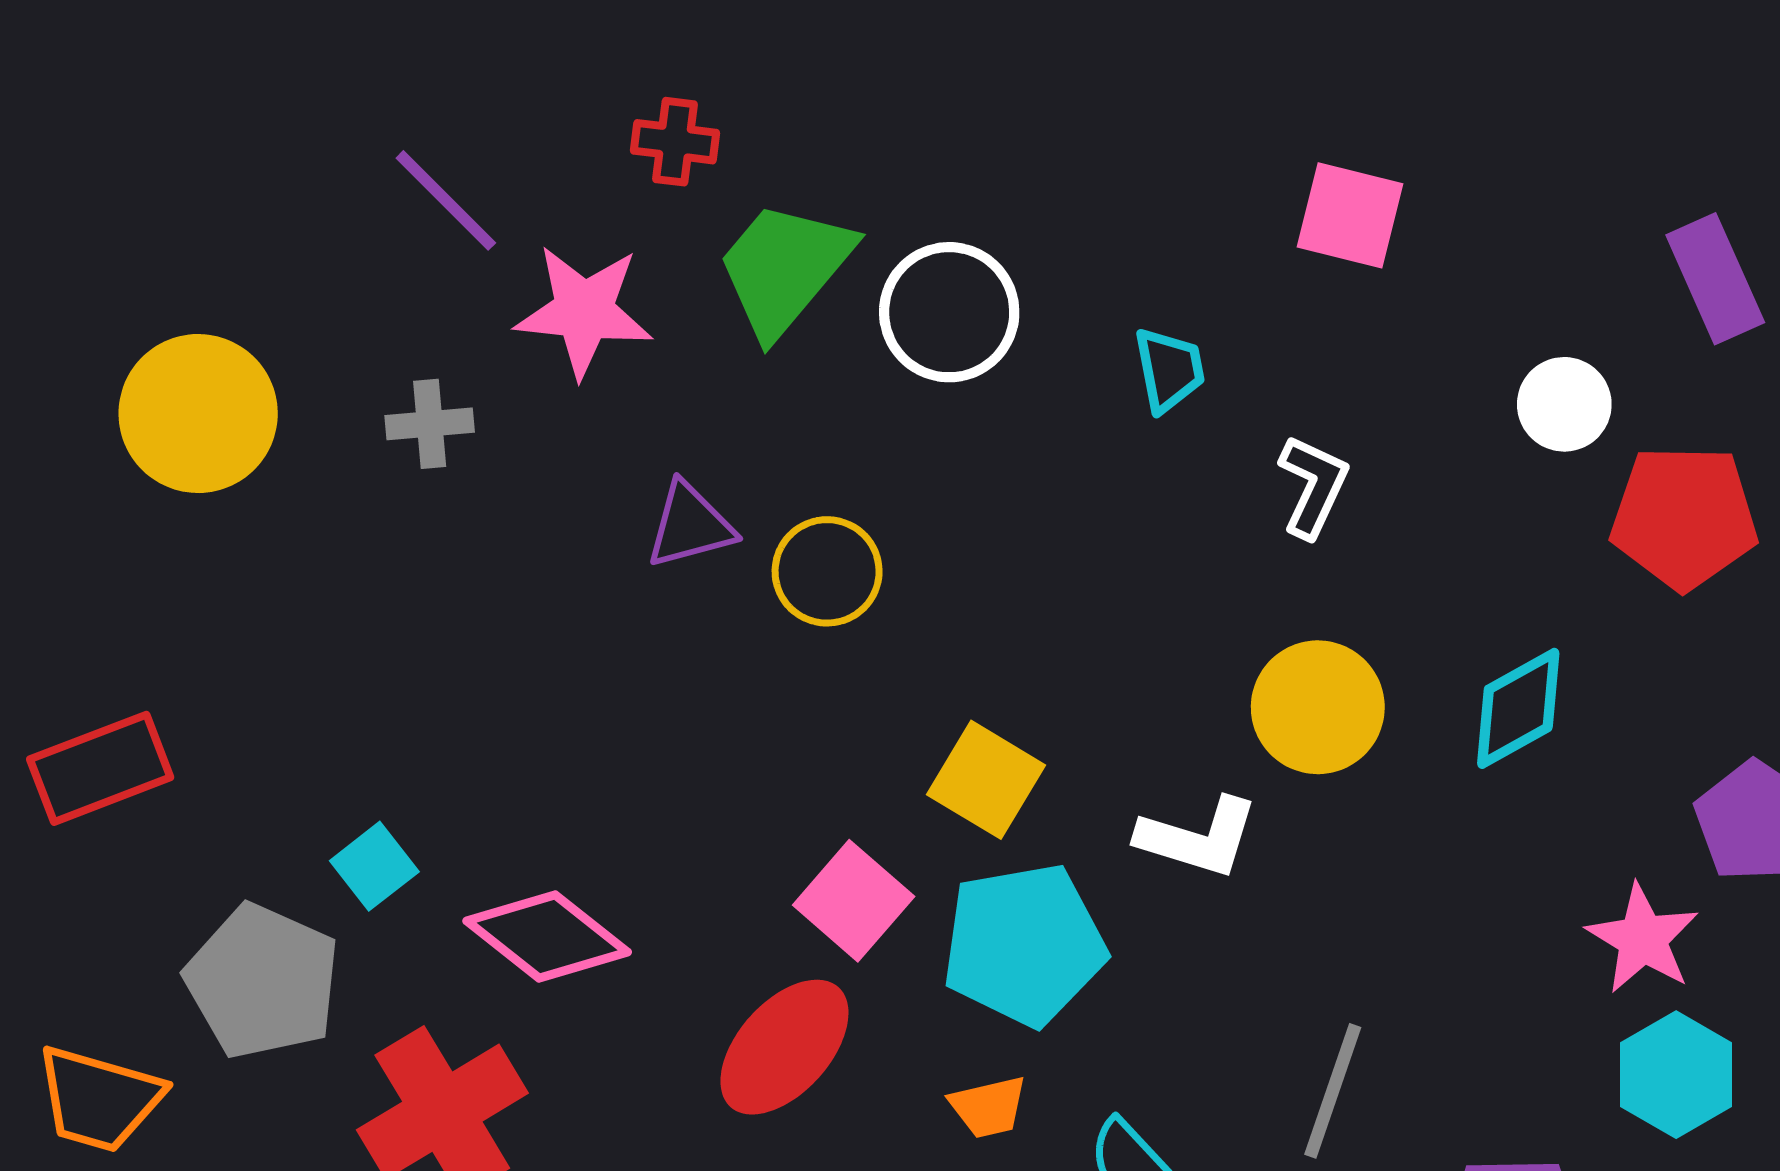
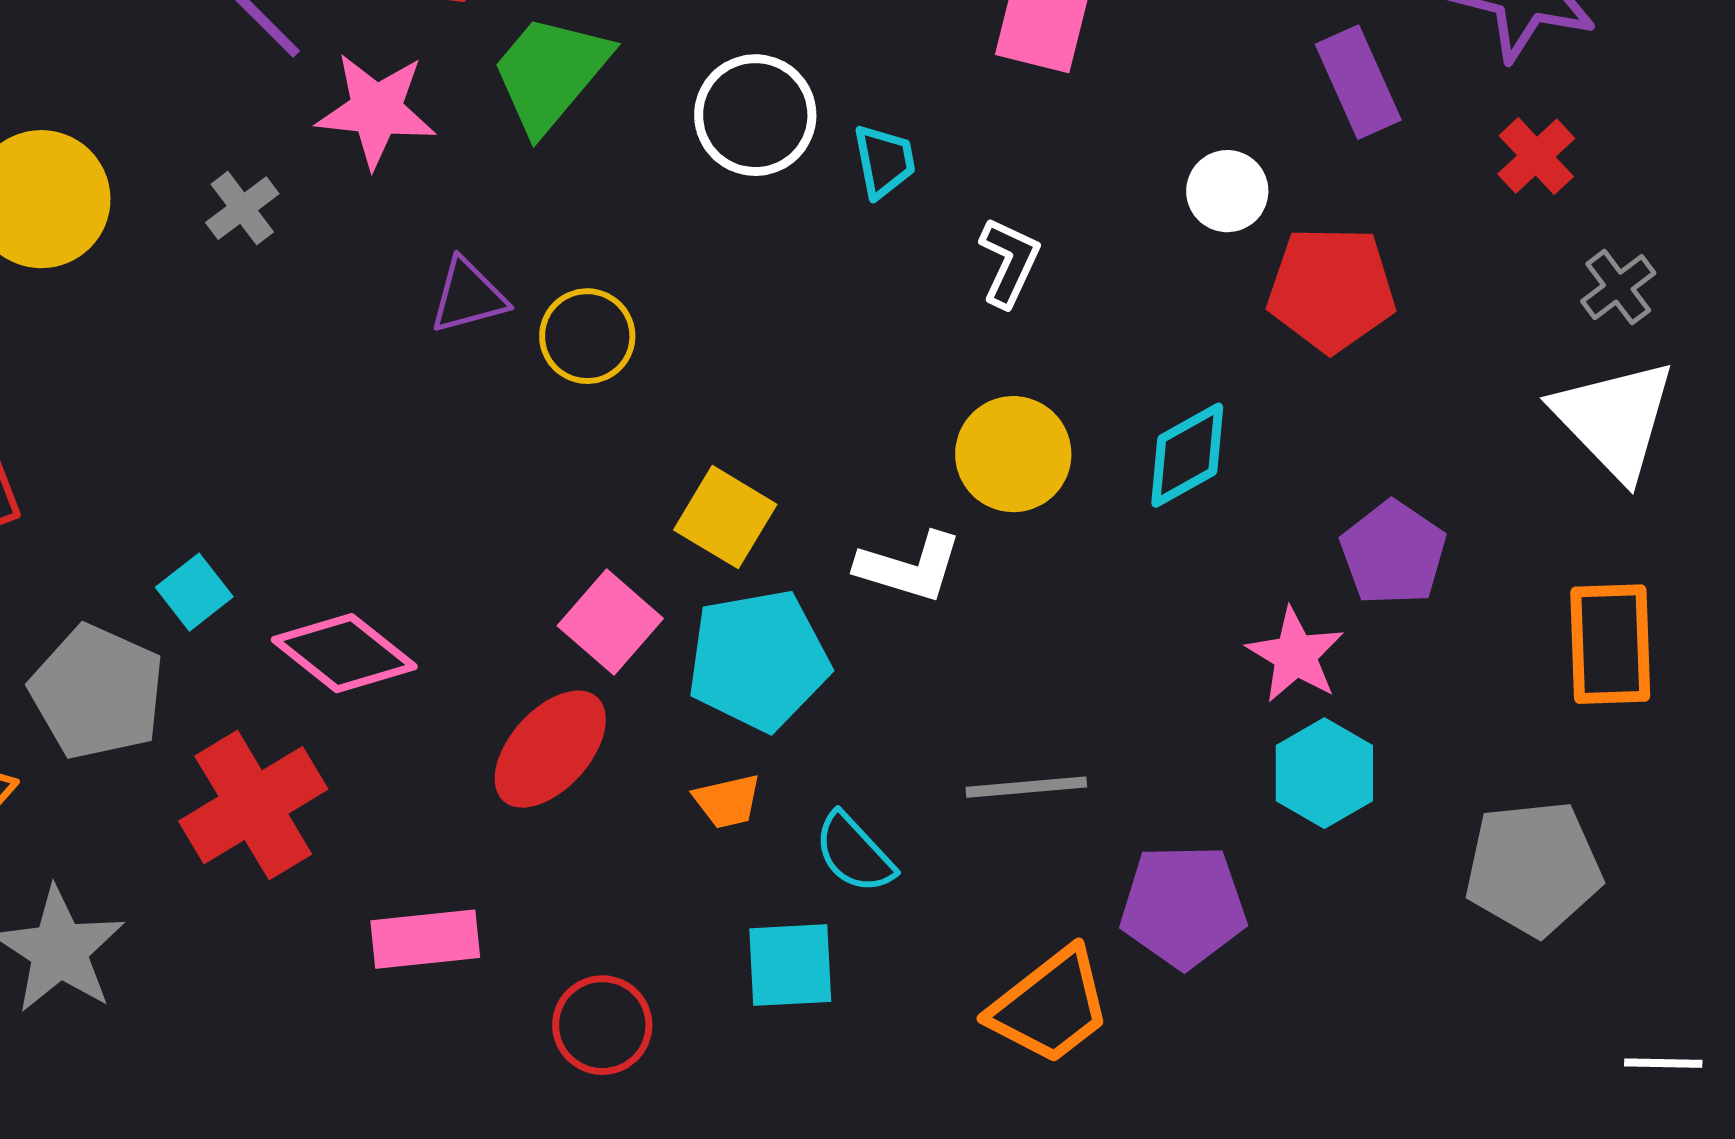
white circle: (949, 312) -> (755, 115), moved
gray cross: (430, 424) -> (242, 208), turned -32
gray line: (1333, 1091) -> (1026, 787), turned 66

